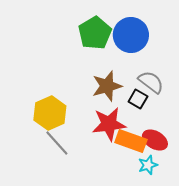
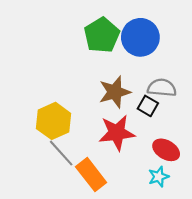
gray semicircle: (151, 82) -> (162, 88), turned -32
orange rectangle: (131, 141) -> (91, 175), moved, turned 32

